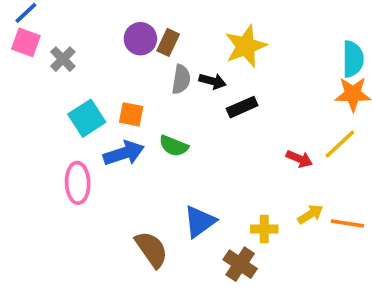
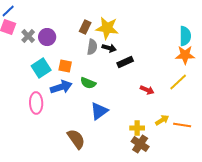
purple circle: (140, 39) -> (47, 37), moved
yellow star: (246, 46) -> (107, 28), moved, turned 30
red arrow: (299, 159) -> (147, 90), moved
blue triangle: (200, 222) -> (99, 111), moved
brown cross: (240, 264) -> (140, 144), moved

